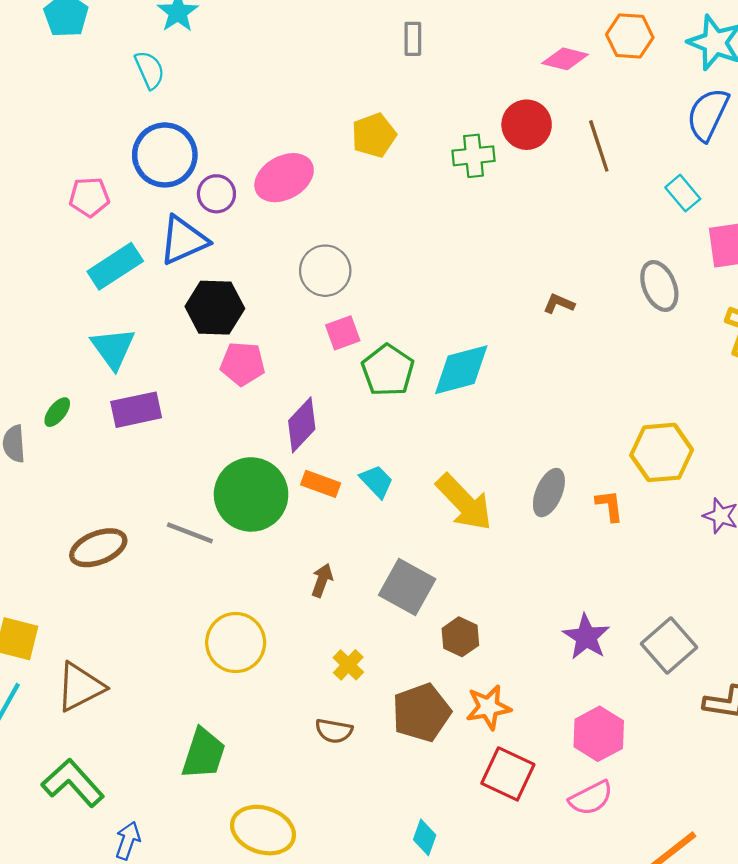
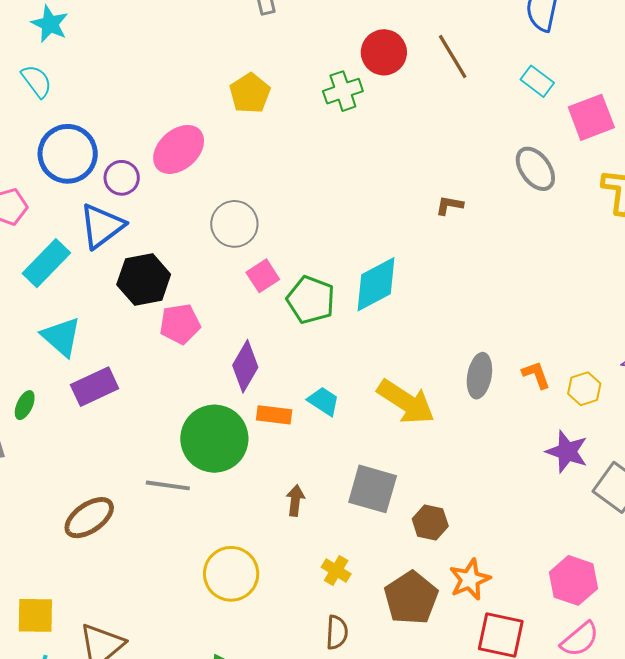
yellow hexagon: (662, 452) -> (584, 389), moved, size x0.6
purple star: (586, 637) -> (567, 452), moved
brown semicircle: (334, 731) -> (337, 632), turned -84

